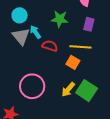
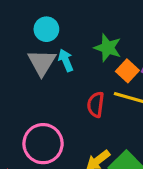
red semicircle: (50, 46) -> (96, 105), moved, turned -112
orange square: (73, 62) -> (127, 71), moved

